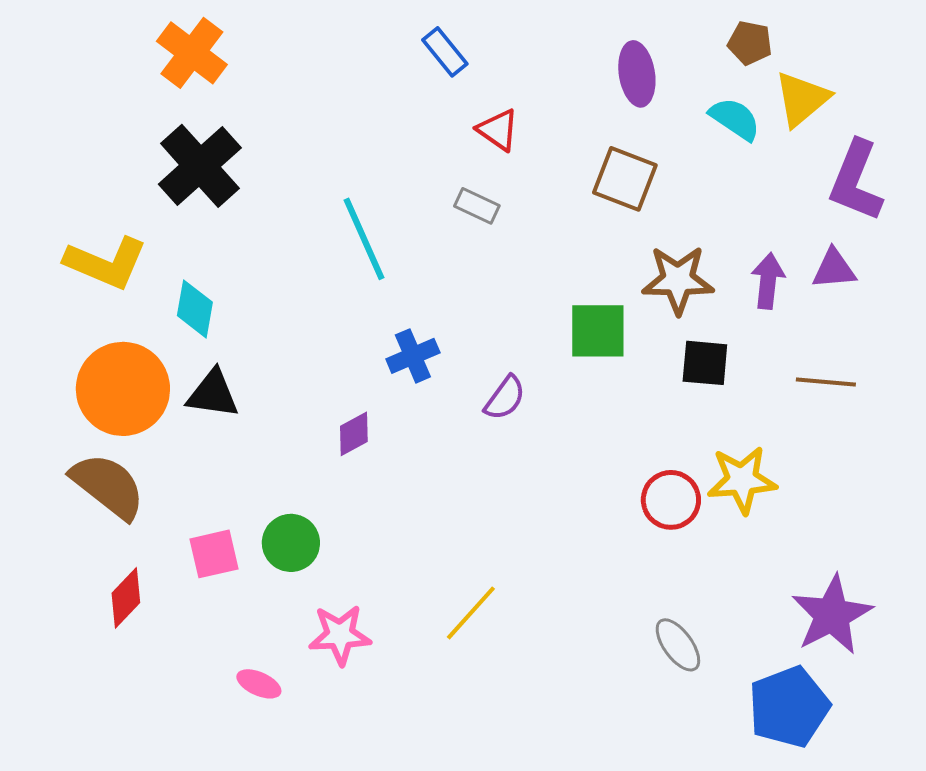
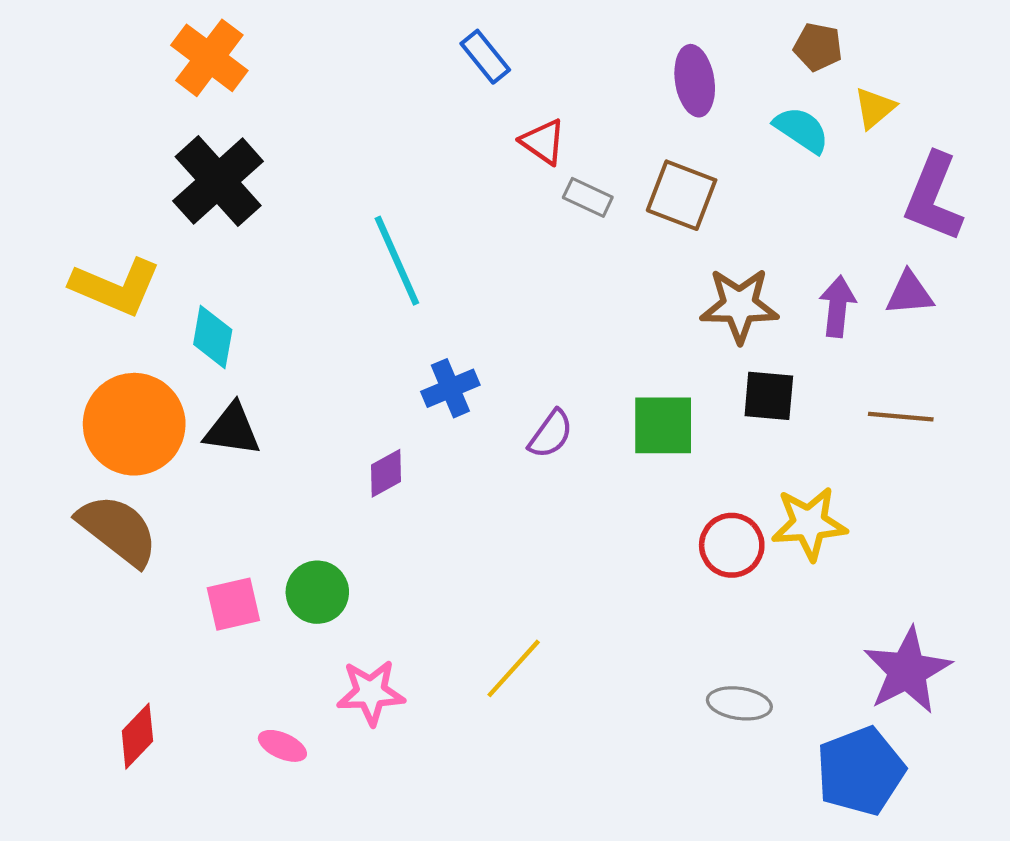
yellow triangle: (802, 99) -> (875, 108), size x0.7
gray rectangle: (477, 206) -> (588, 197), moved
green square: (598, 331) -> (663, 425), moved
red diamond: (126, 598) -> (137, 736), moved
gray ellipse: (678, 645) -> (739, 703), turned -46

